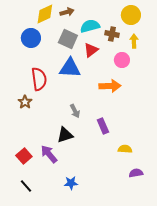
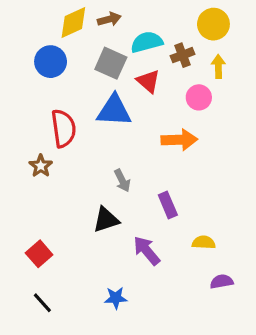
brown cross: (112, 34) -> (183, 55), turned -32
red triangle: (91, 50) -> (148, 81), turned -42
purple arrow: (49, 154) -> (147, 251), moved

